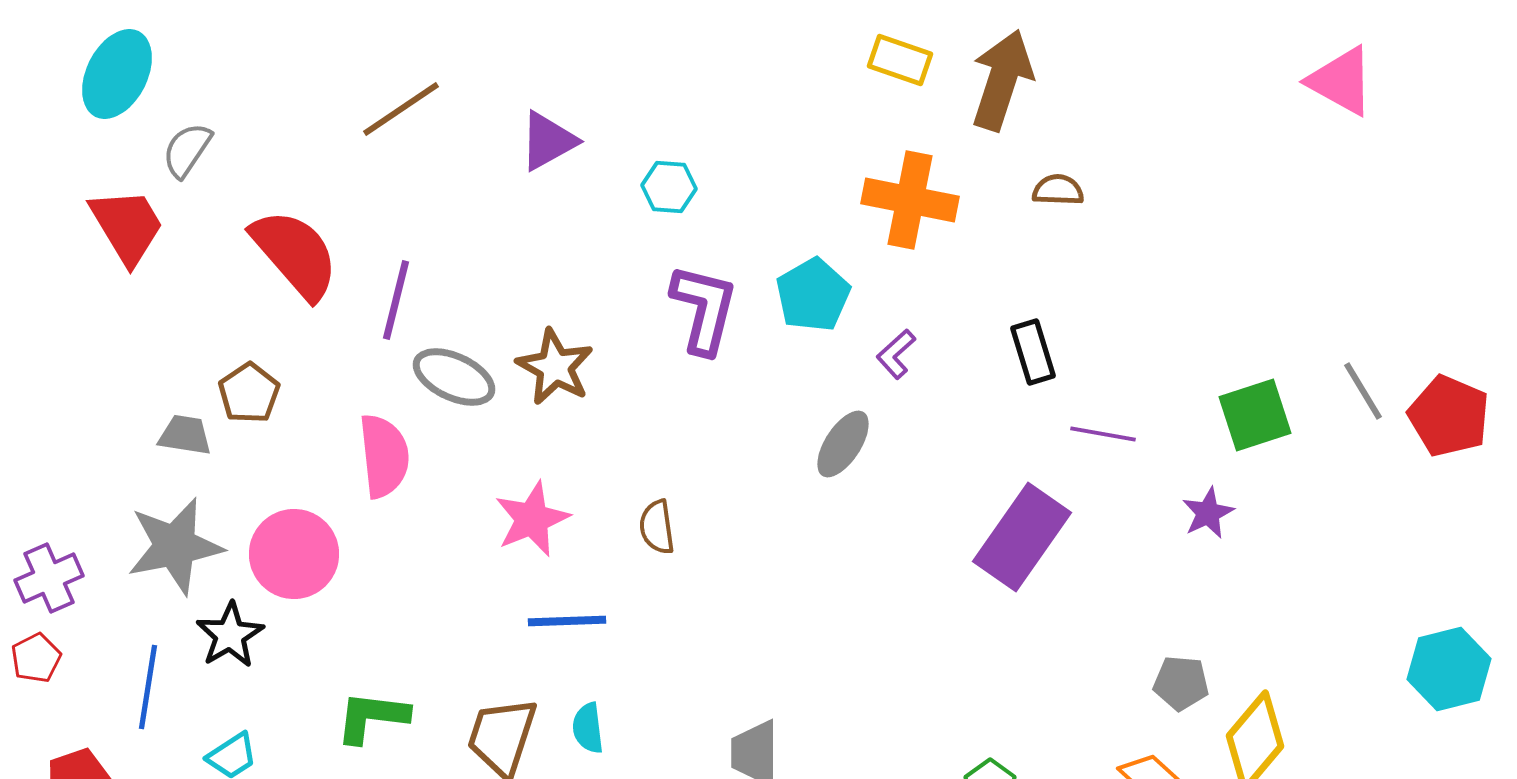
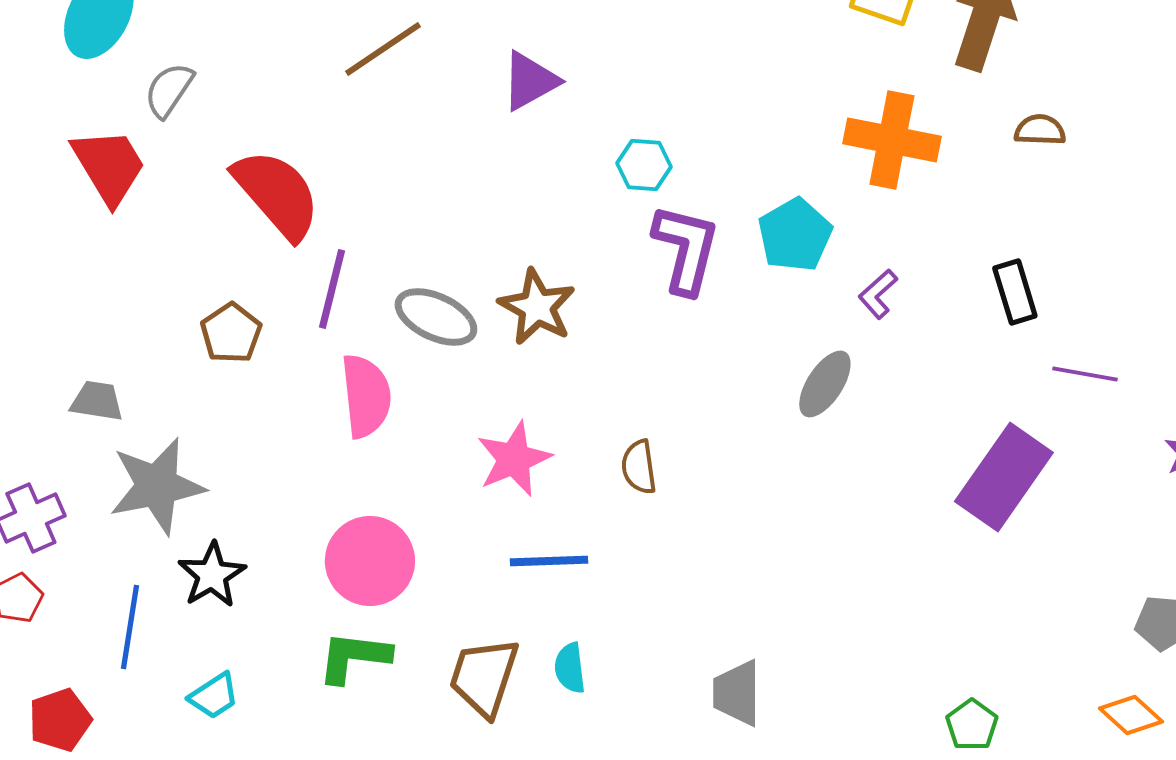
cyan hexagon: (669, 187) -> (644, 165), moved
purple line: (396, 300) -> (332, 289), moved
gray trapezoid: (185, 435) -> (97, 401), moved
pink circle: (294, 554) -> (370, 561), moved

